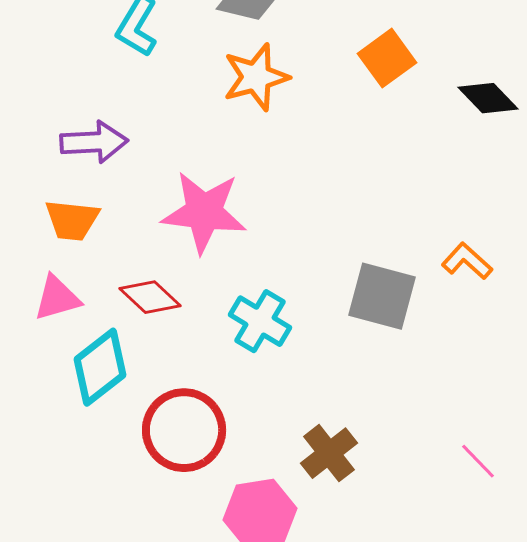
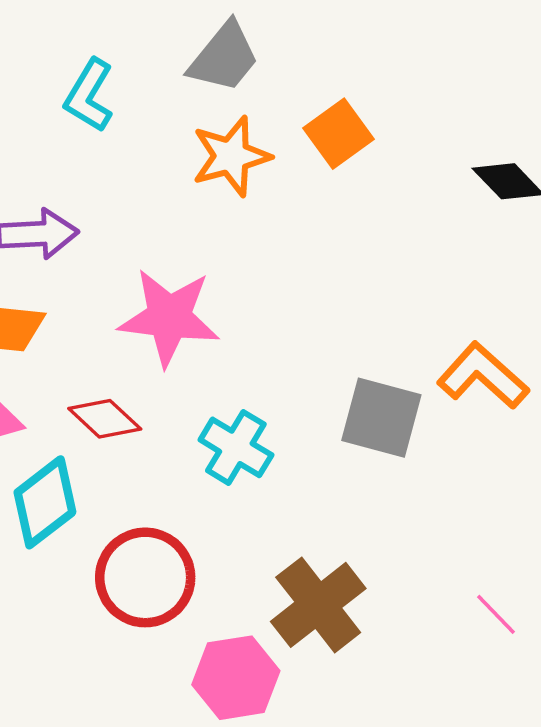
orange square: (387, 58) -> (338, 134), moved
orange L-shape: (467, 261) -> (483, 376), size x1.5
brown cross: (329, 453) -> (318, 605), size x1.4

